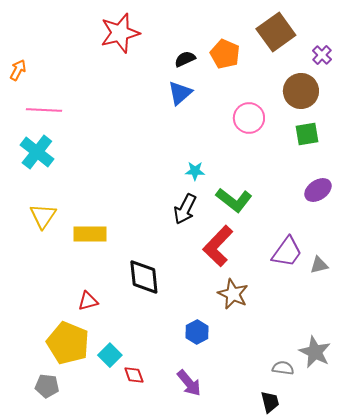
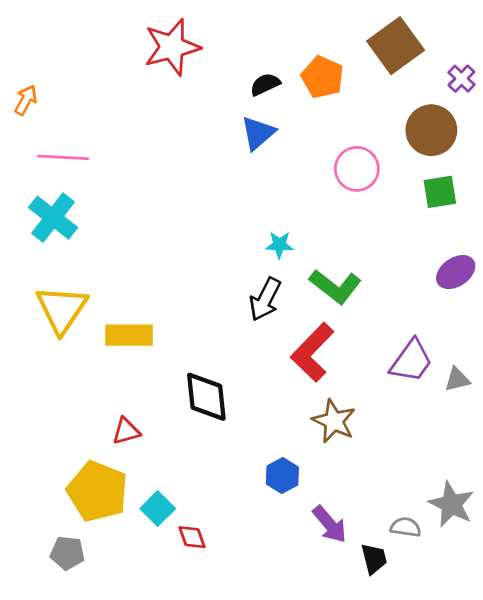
yellow triangle: (43, 216) -> (62, 309), size x1.4
purple arrow: (189, 383) -> (330, 524), moved
black trapezoid: (270, 402) -> (374, 559), moved

